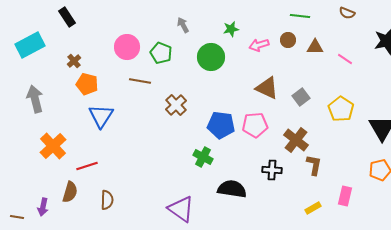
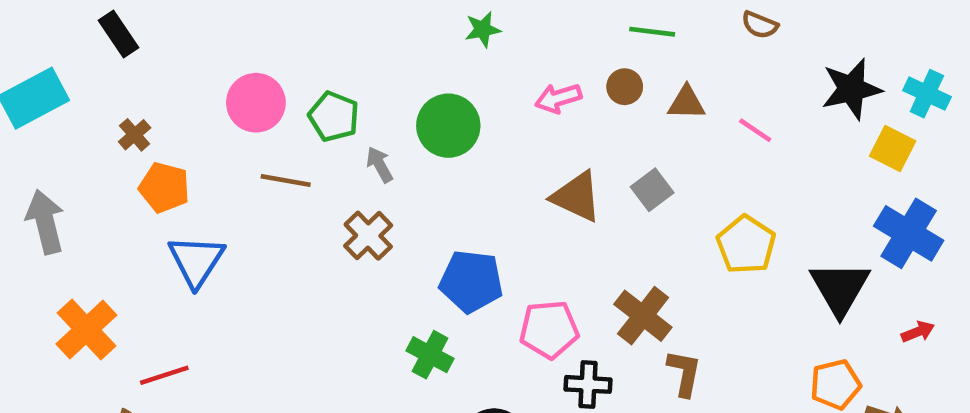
gray arrow: (183, 25) -> (380, 165), moved
green star: (231, 29) -> (483, 29), moved
gray square: (301, 97) -> (652, 190), moved
pink pentagon: (255, 125) -> (549, 329), moved

